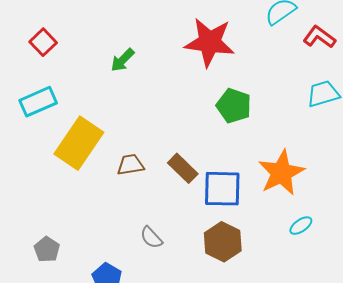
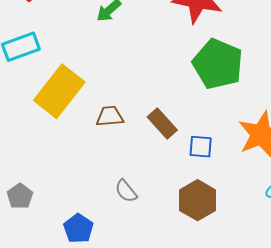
green pentagon: (234, 106) -> (218, 64), size x1.4
blue square: (222, 189) -> (201, 147), size x0.6

